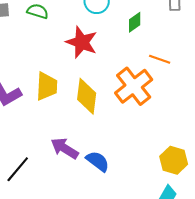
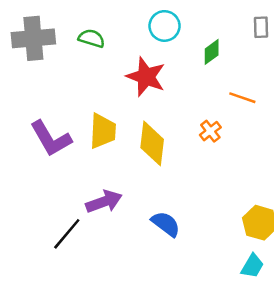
orange cross: (134, 86) -> (210, 131), size x0.5
purple arrow: (65, 148) -> (104, 202), moved, turned 128

